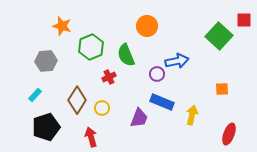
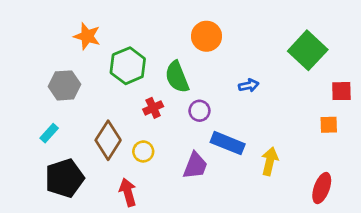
red square: (244, 20) -> (341, 91), moved
blue arrow: (177, 61) -> (249, 85), size x0.6
purple circle: (157, 74) -> (199, 111), moved
orange square: (222, 89) -> (329, 125), moved

